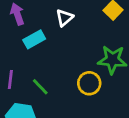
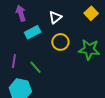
yellow circle: (89, 83) -> (60, 42), moved

